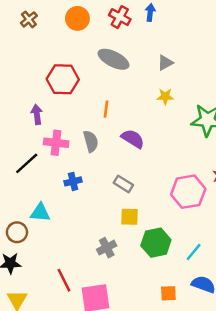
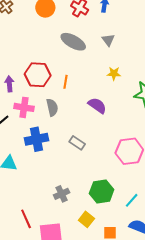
gray triangle: (165, 63) -> (108, 40), moved, turned -40
red hexagon: (63, 79) -> (38, 75), moved
purple semicircle: (133, 139) -> (97, 105), moved
blue cross: (73, 181) -> (37, 139), size x1.6
yellow square: (130, 217) -> (86, 219), moved, turned 35

